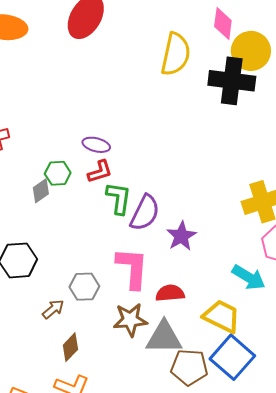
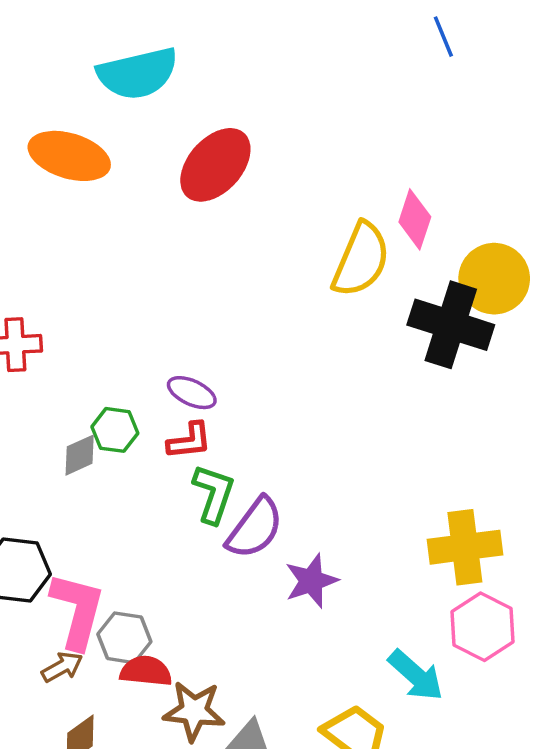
pink diamond: (223, 23) -> (415, 219), moved
pink L-shape: (132, 268) -> (77, 611), moved
red semicircle: (170, 293) -> (146, 671), moved

